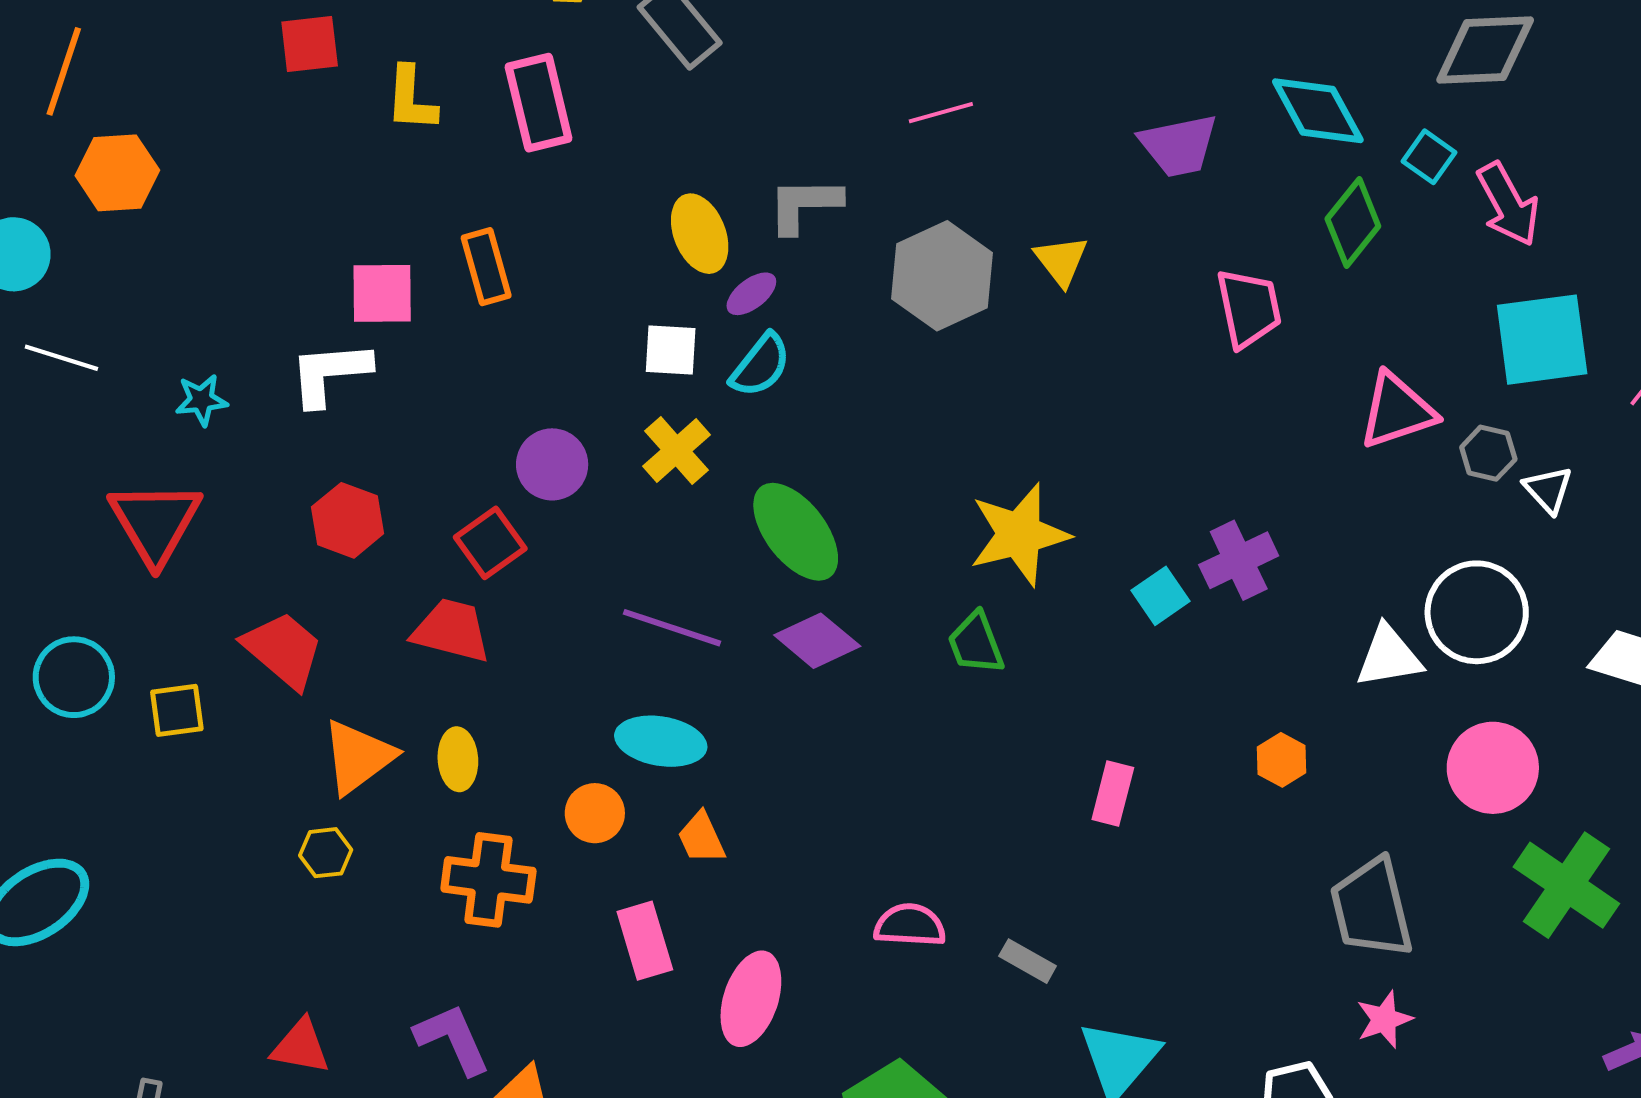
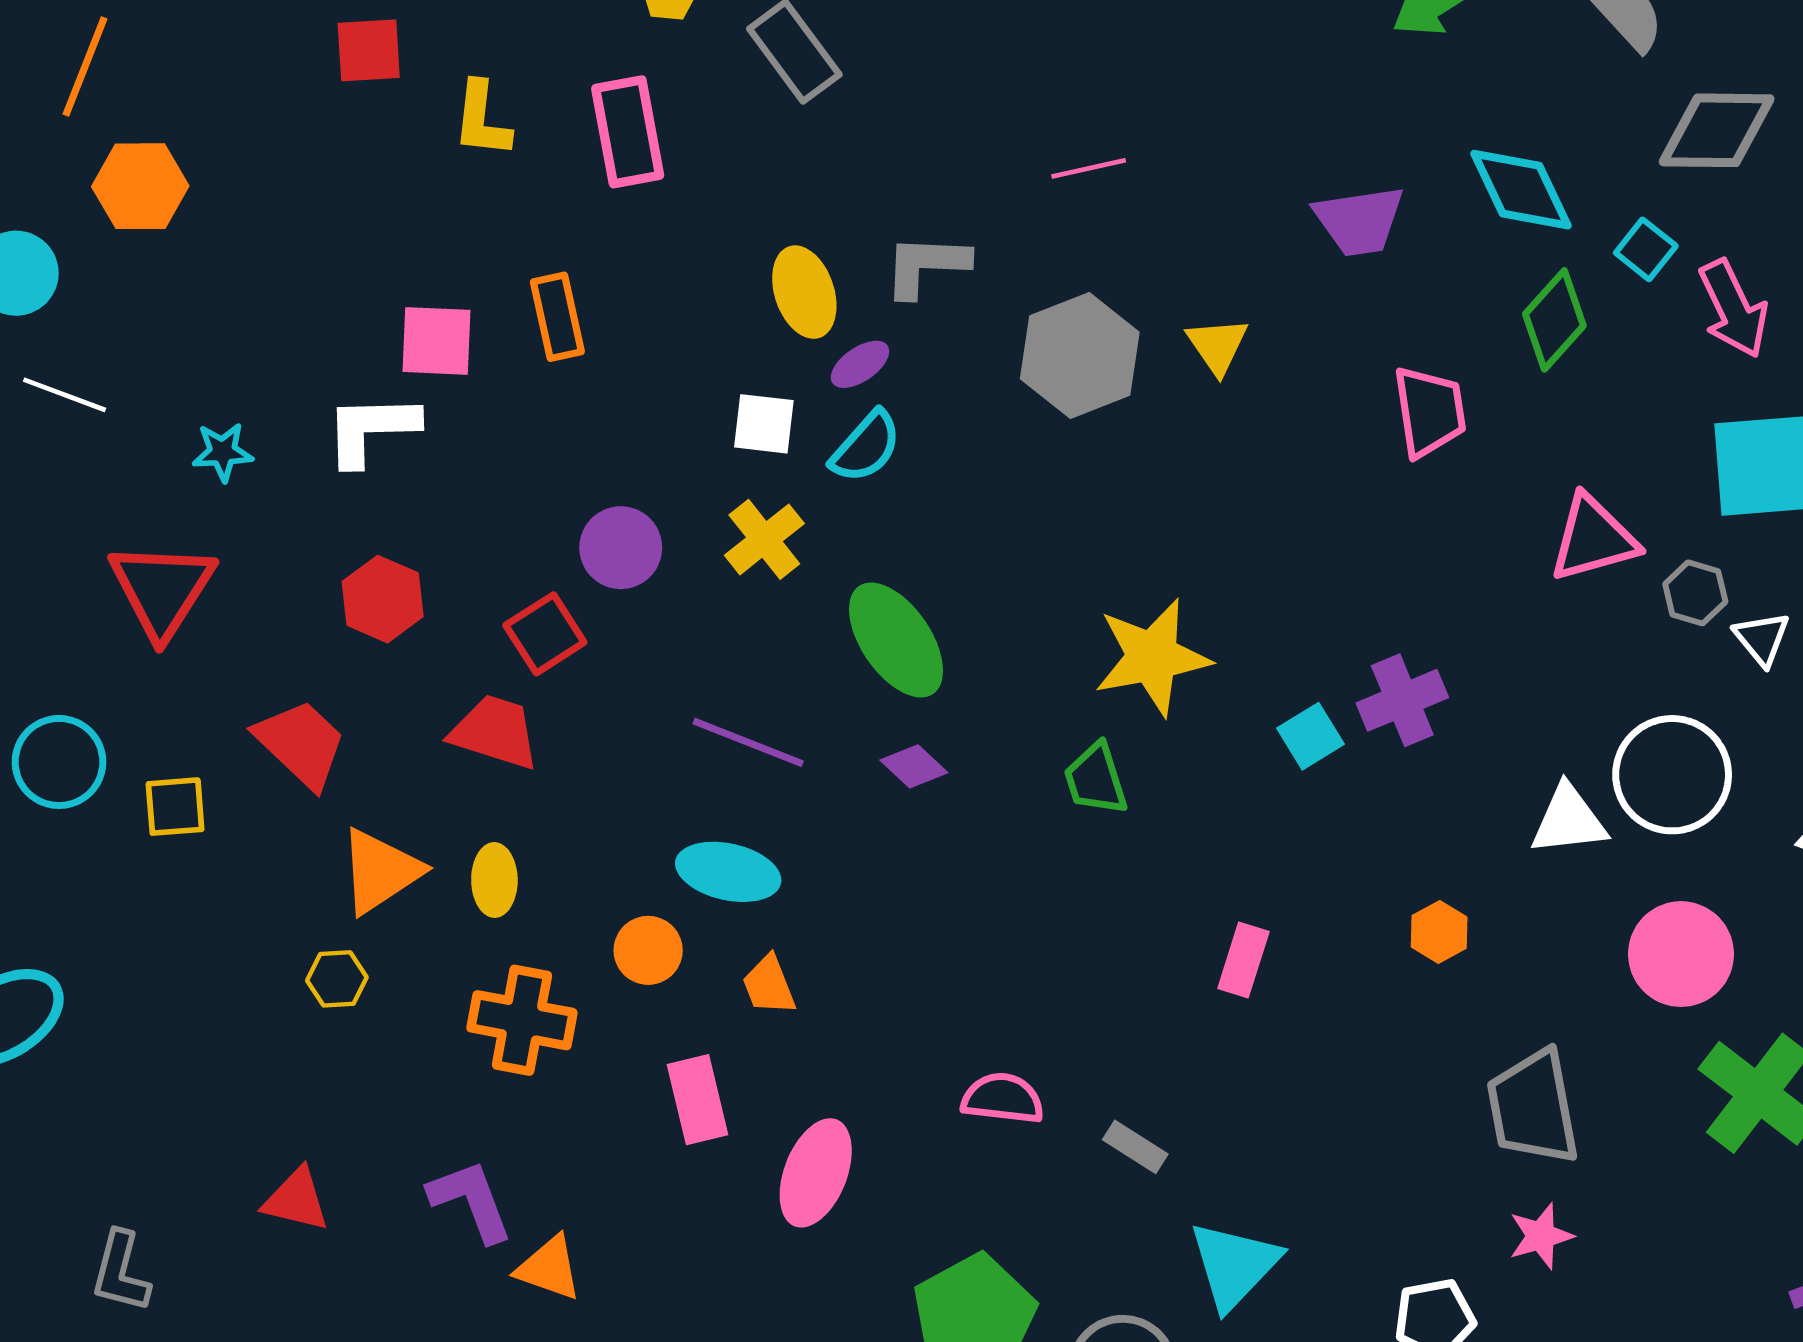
purple diamond: (817, 641) -> (914, 766), size x0.7

